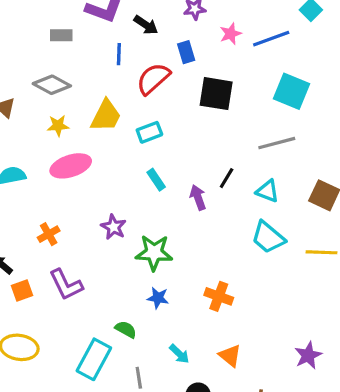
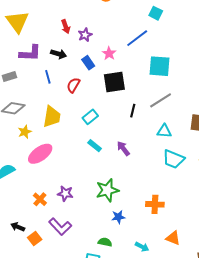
pink star: (231, 34) -> (109, 53), moved
red semicircle: (153, 79) -> (73, 85), size x0.7
cyan rectangle: (149, 132) -> (90, 117), moved
black line: (227, 178) -> (133, 111), moved
purple star: (114, 227) -> (65, 193), moved

